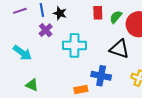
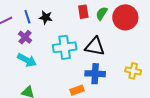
purple cross: (46, 30) -> (25, 37), moved
black triangle: (119, 49) -> (95, 46), moved
cyan arrow: (22, 53) -> (27, 60), moved

